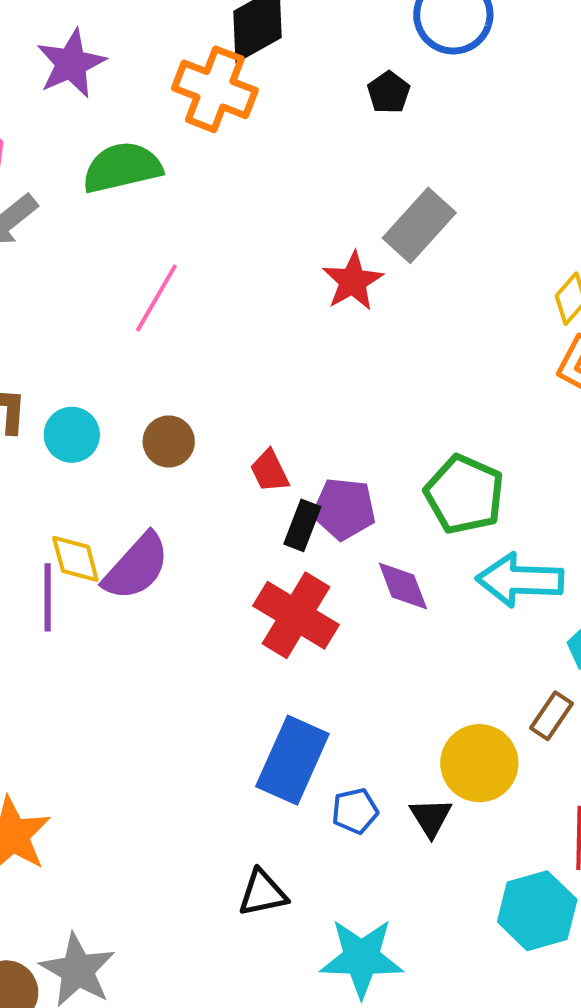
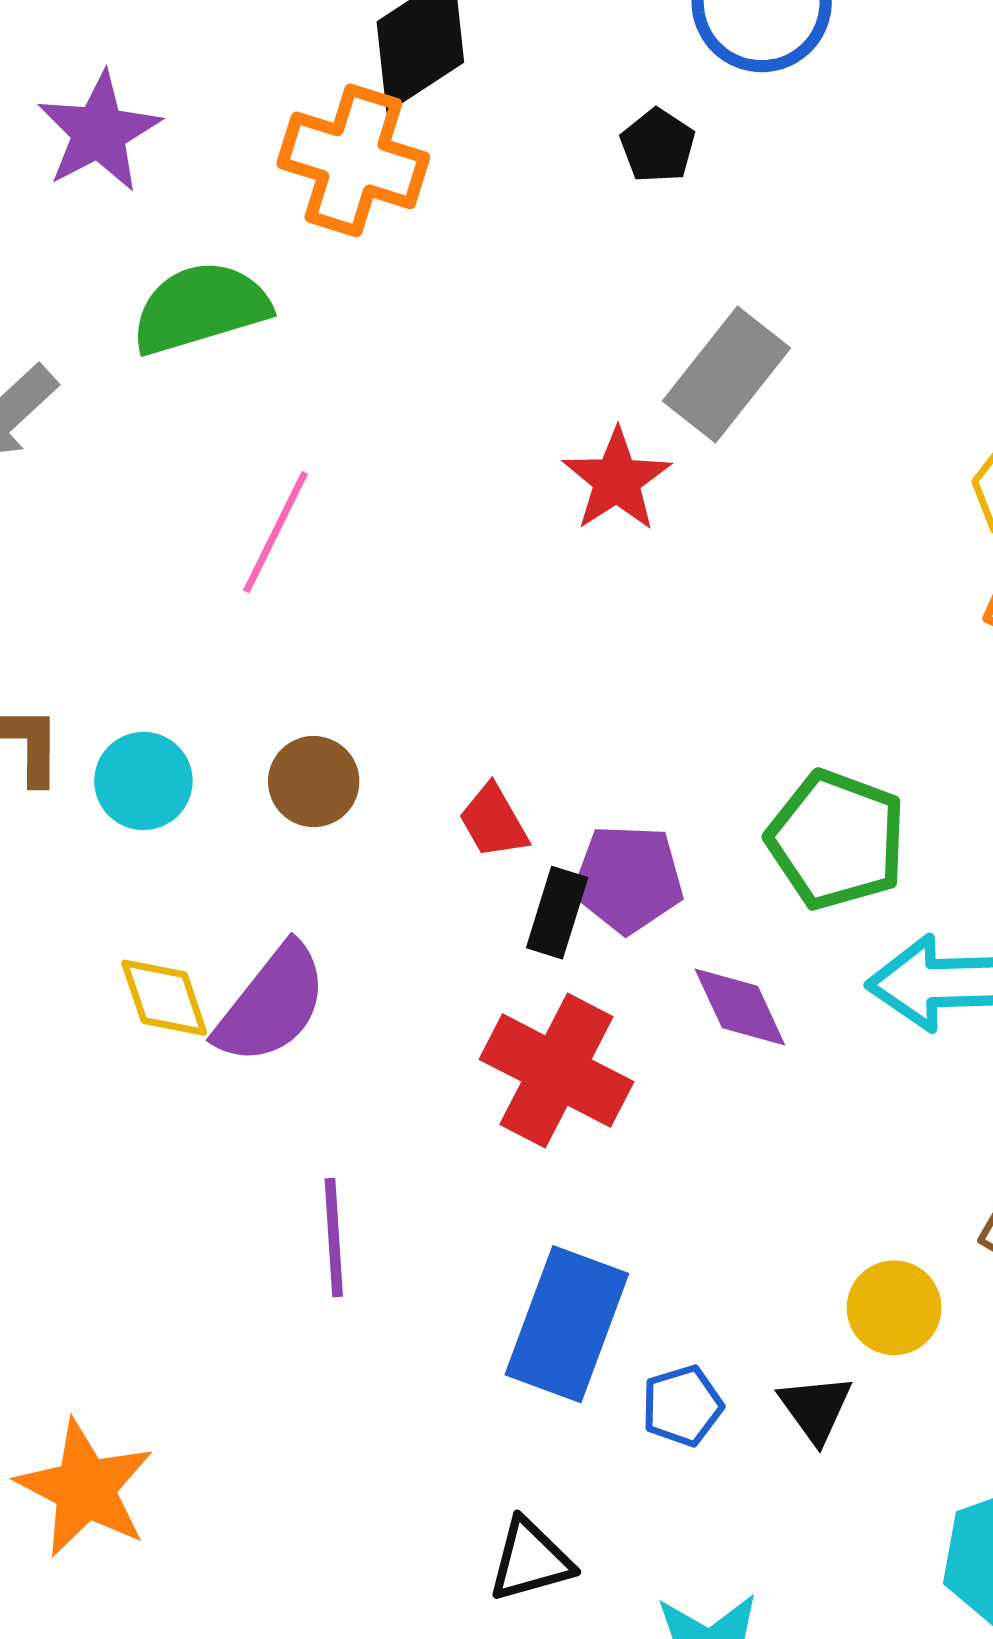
purple line: (48, 597) -> (334, 1238), moved
yellow circle: (479, 763) -> (894, 1308), size x0.7

